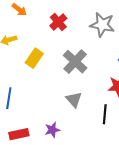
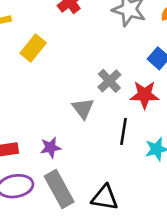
gray cross: (75, 62) -> (109, 81), moved, size x0.7

